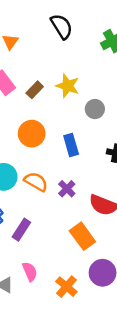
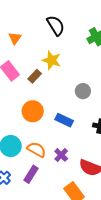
yellow star: (68, 86) -> (52, 60), moved
blue rectangle: (71, 145) -> (64, 120), turned -48
purple rectangle: (21, 230) -> (31, 174), moved

